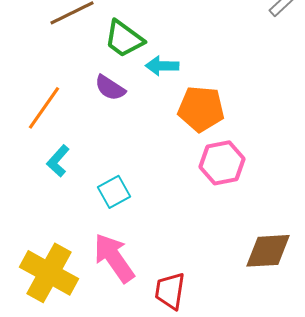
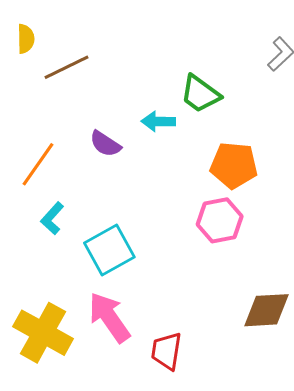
green trapezoid: (124, 39) -> (200, 94), moved
orange pentagon: (201, 109) -> (234, 165), moved
cyan square: (114, 192) -> (109, 250), size x1.5

